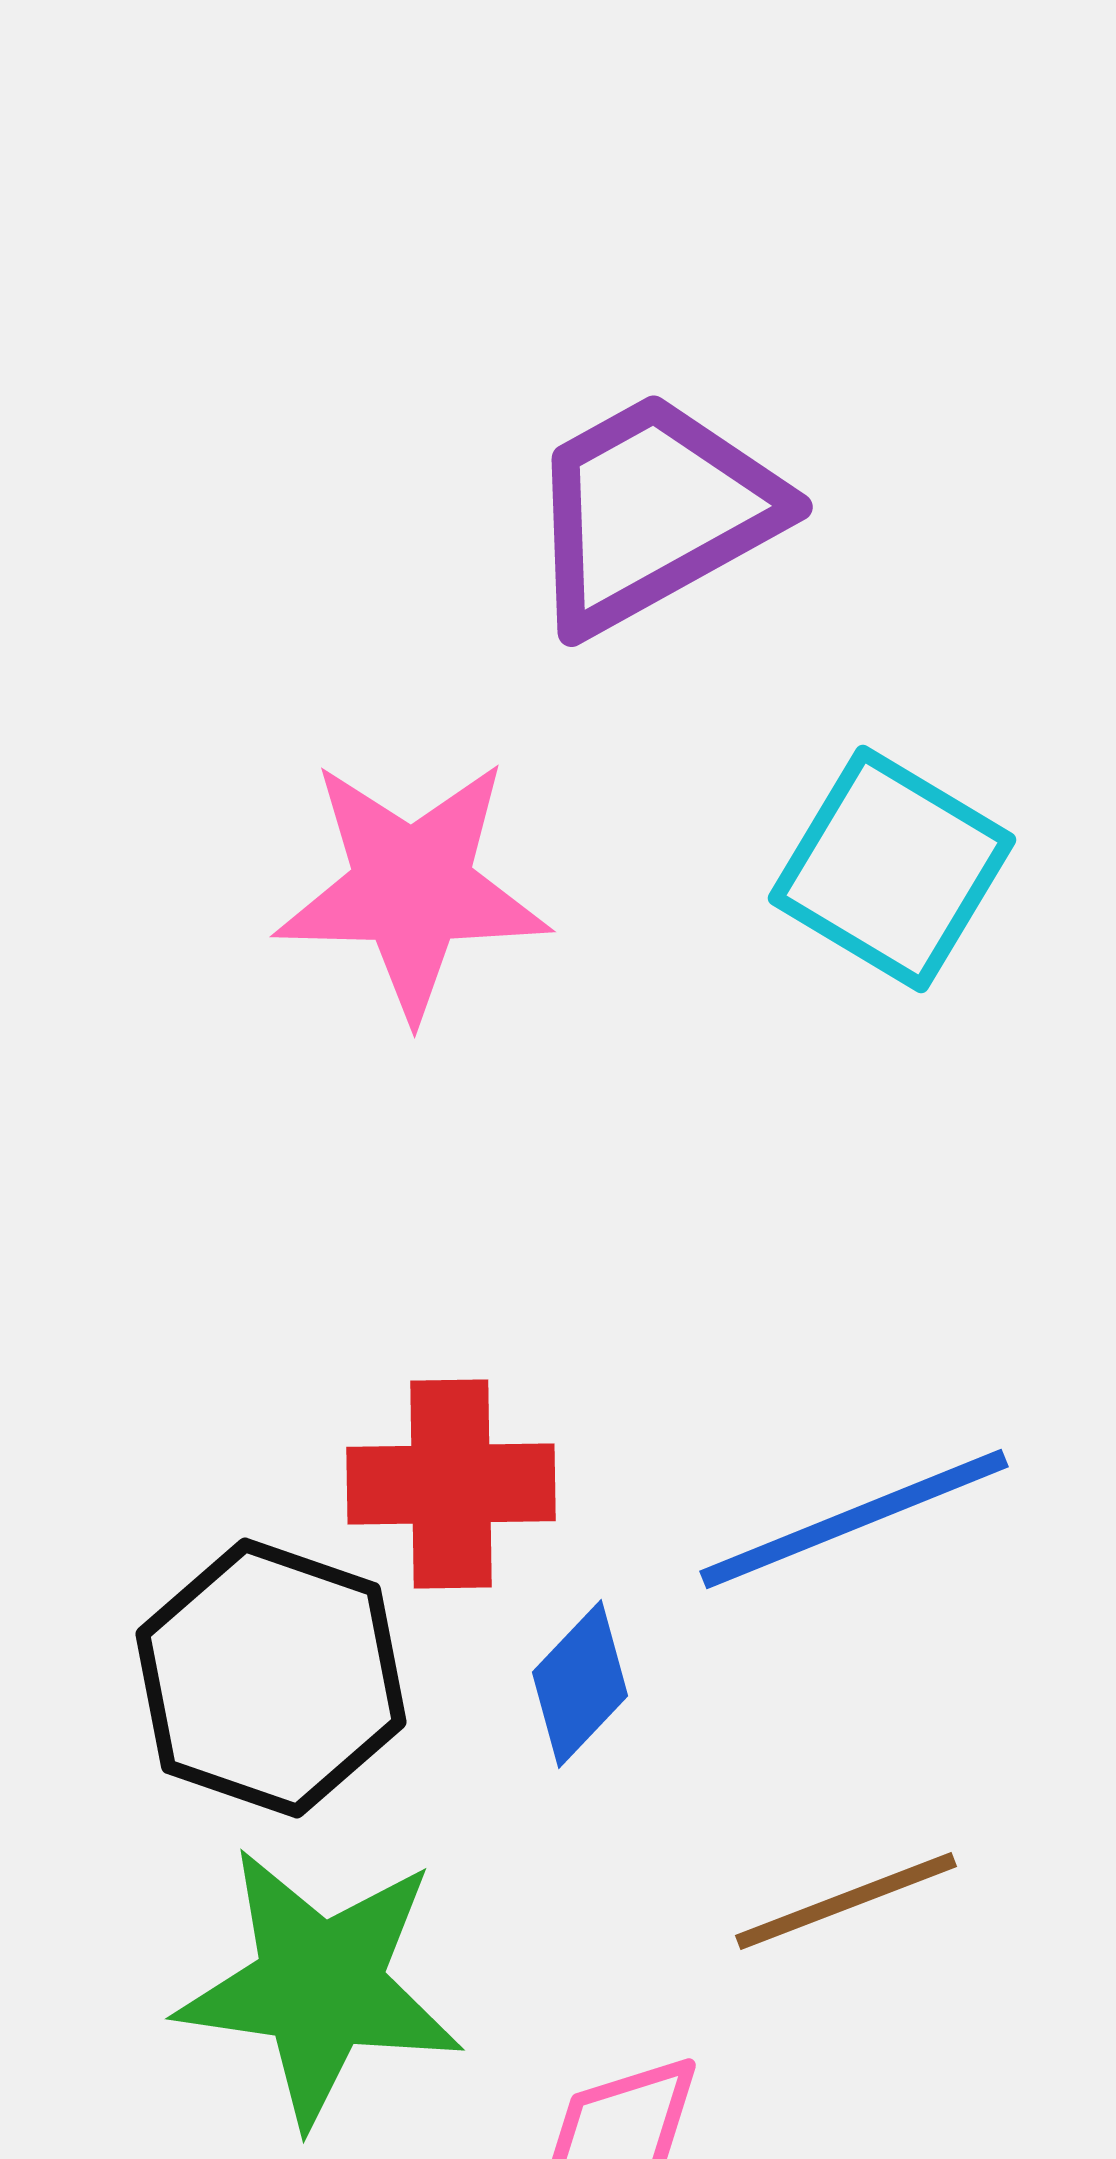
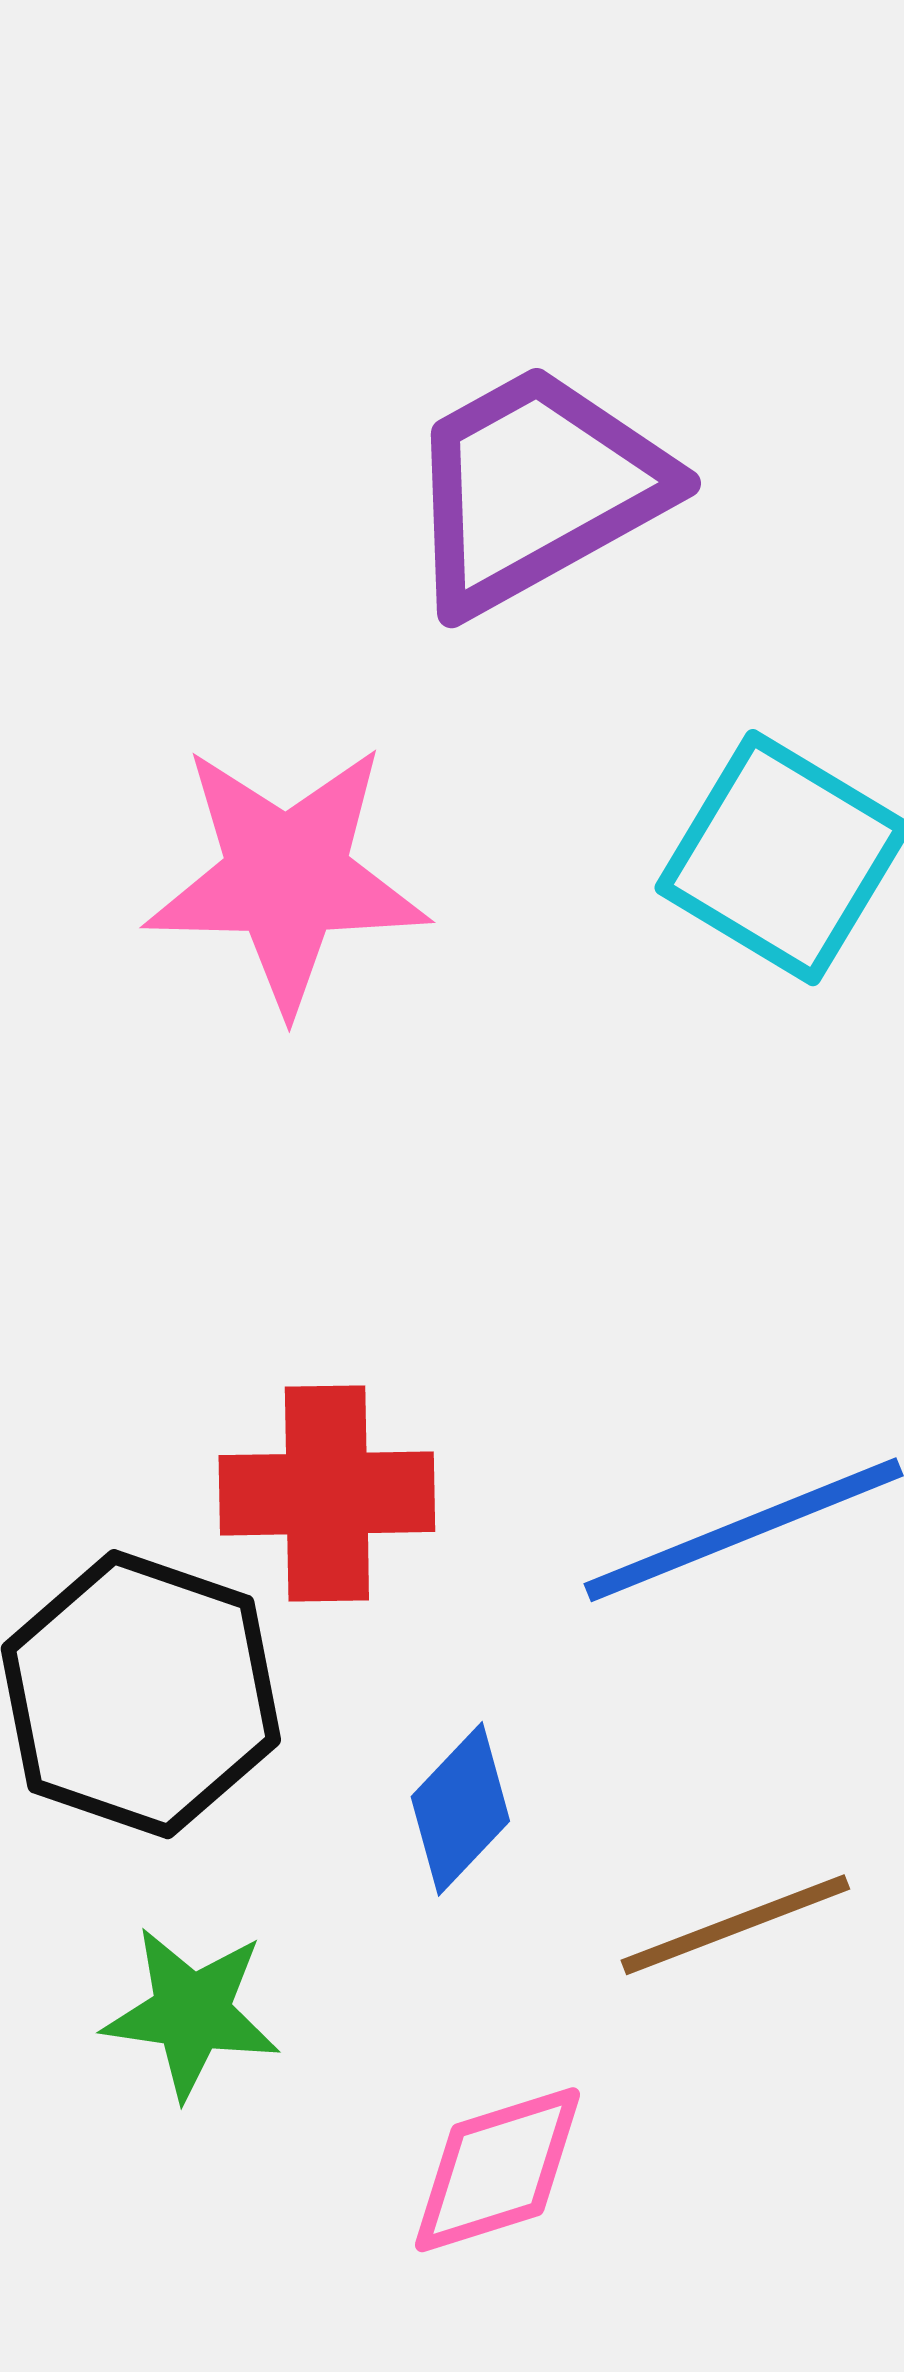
blue diamond: (580, 1684) -> (460, 1809), moved
green star: (320, 1986) -> (191, 2013), size x0.6

